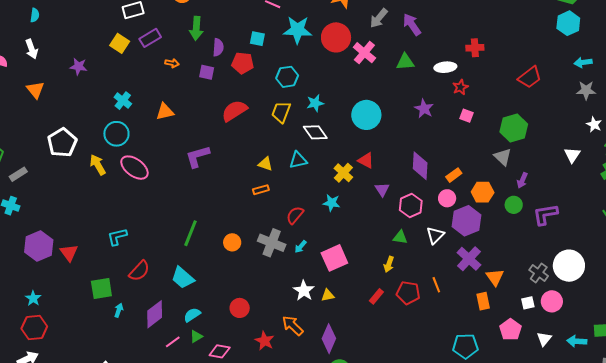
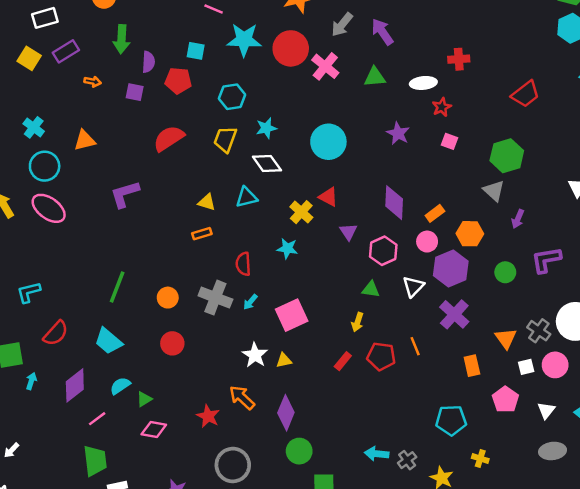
cyan circle: (116, 134) -> (45, 166), moved
green circle: (514, 205) -> (505, 272), moved
red semicircle: (295, 215) -> (243, 264), turned -42
orange triangle: (495, 277) -> (506, 338), moved
red circle: (240, 308) -> (172, 343), moved
green triangle: (196, 336) -> (144, 399), moved

